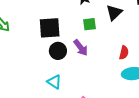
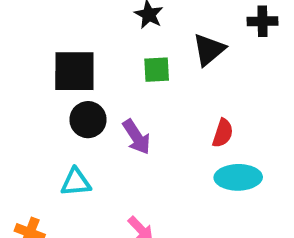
purple arrow: (81, 48) -> (137, 137), moved
cyan triangle: (54, 82) -> (76, 182), turned -42

